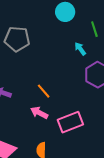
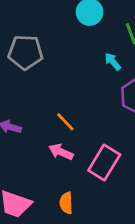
pink rectangle: (70, 122) -> (104, 163), turned -35

